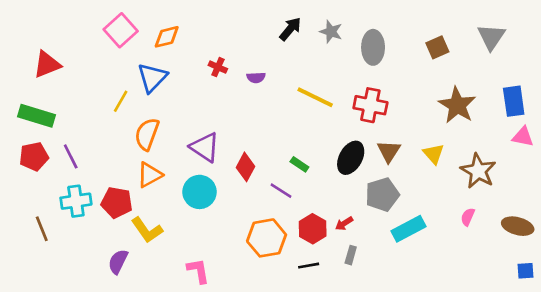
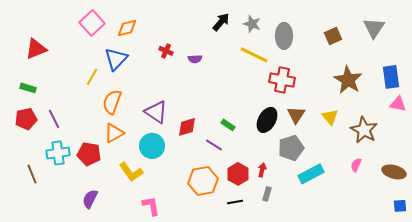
yellow line: (315, 97) -> (254, 55), moved
green rectangle: (37, 116) -> (28, 88), size x0.6
red diamond: (246, 167) -> (187, 127), turned 45
red arrow: (344, 223) -> (262, 170), turned 136
yellow L-shape: (147, 230) -> (131, 172), moved

